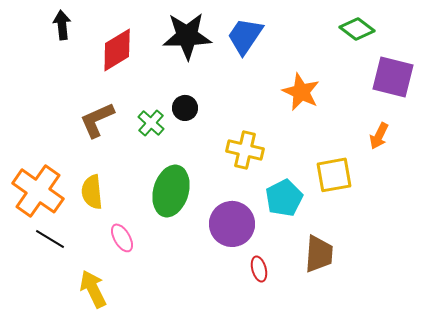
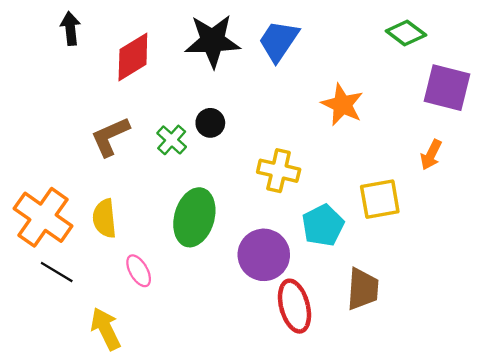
red ellipse: (259, 269) -> (294, 306), size x1.8

